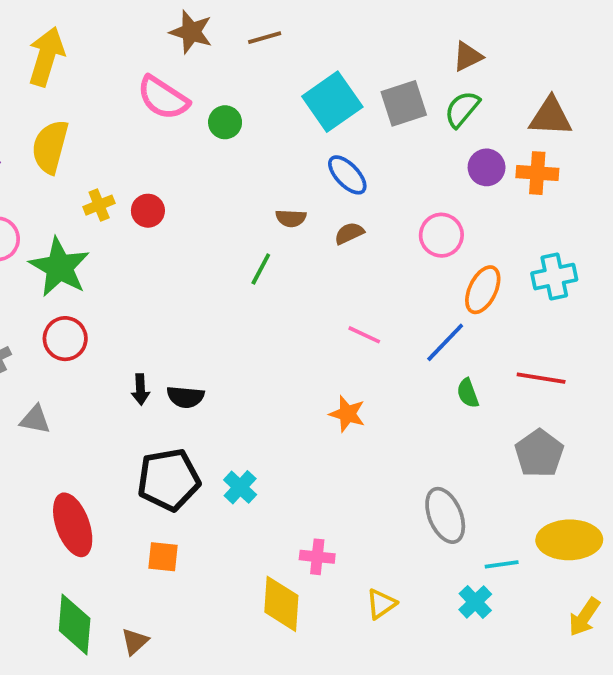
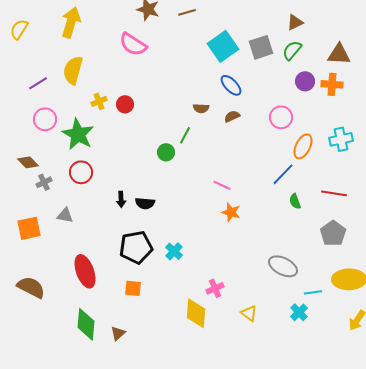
green circle: (225, 122) -> (166, 152), moved
pink line: (364, 335) -> (222, 185), moved
gray ellipse: (445, 515) -> (283, 266), turned -40
pink cross: (317, 557) -> (215, 288), turned -30
yellow triangle: (381, 604) -> (249, 313), turned -48

